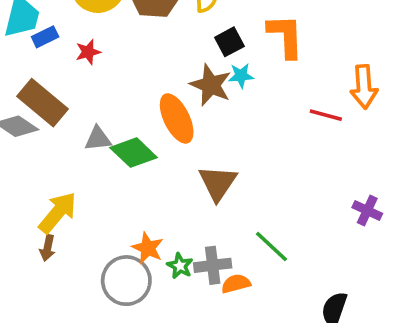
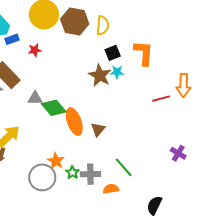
red line: (326, 115) -> (161, 99), turned -36
orange ellipse: (177, 118) -> (74, 122), moved
brown triangle: (218, 183) -> (98, 129), size x0.7
orange semicircle: (236, 284) -> (111, 189), moved

